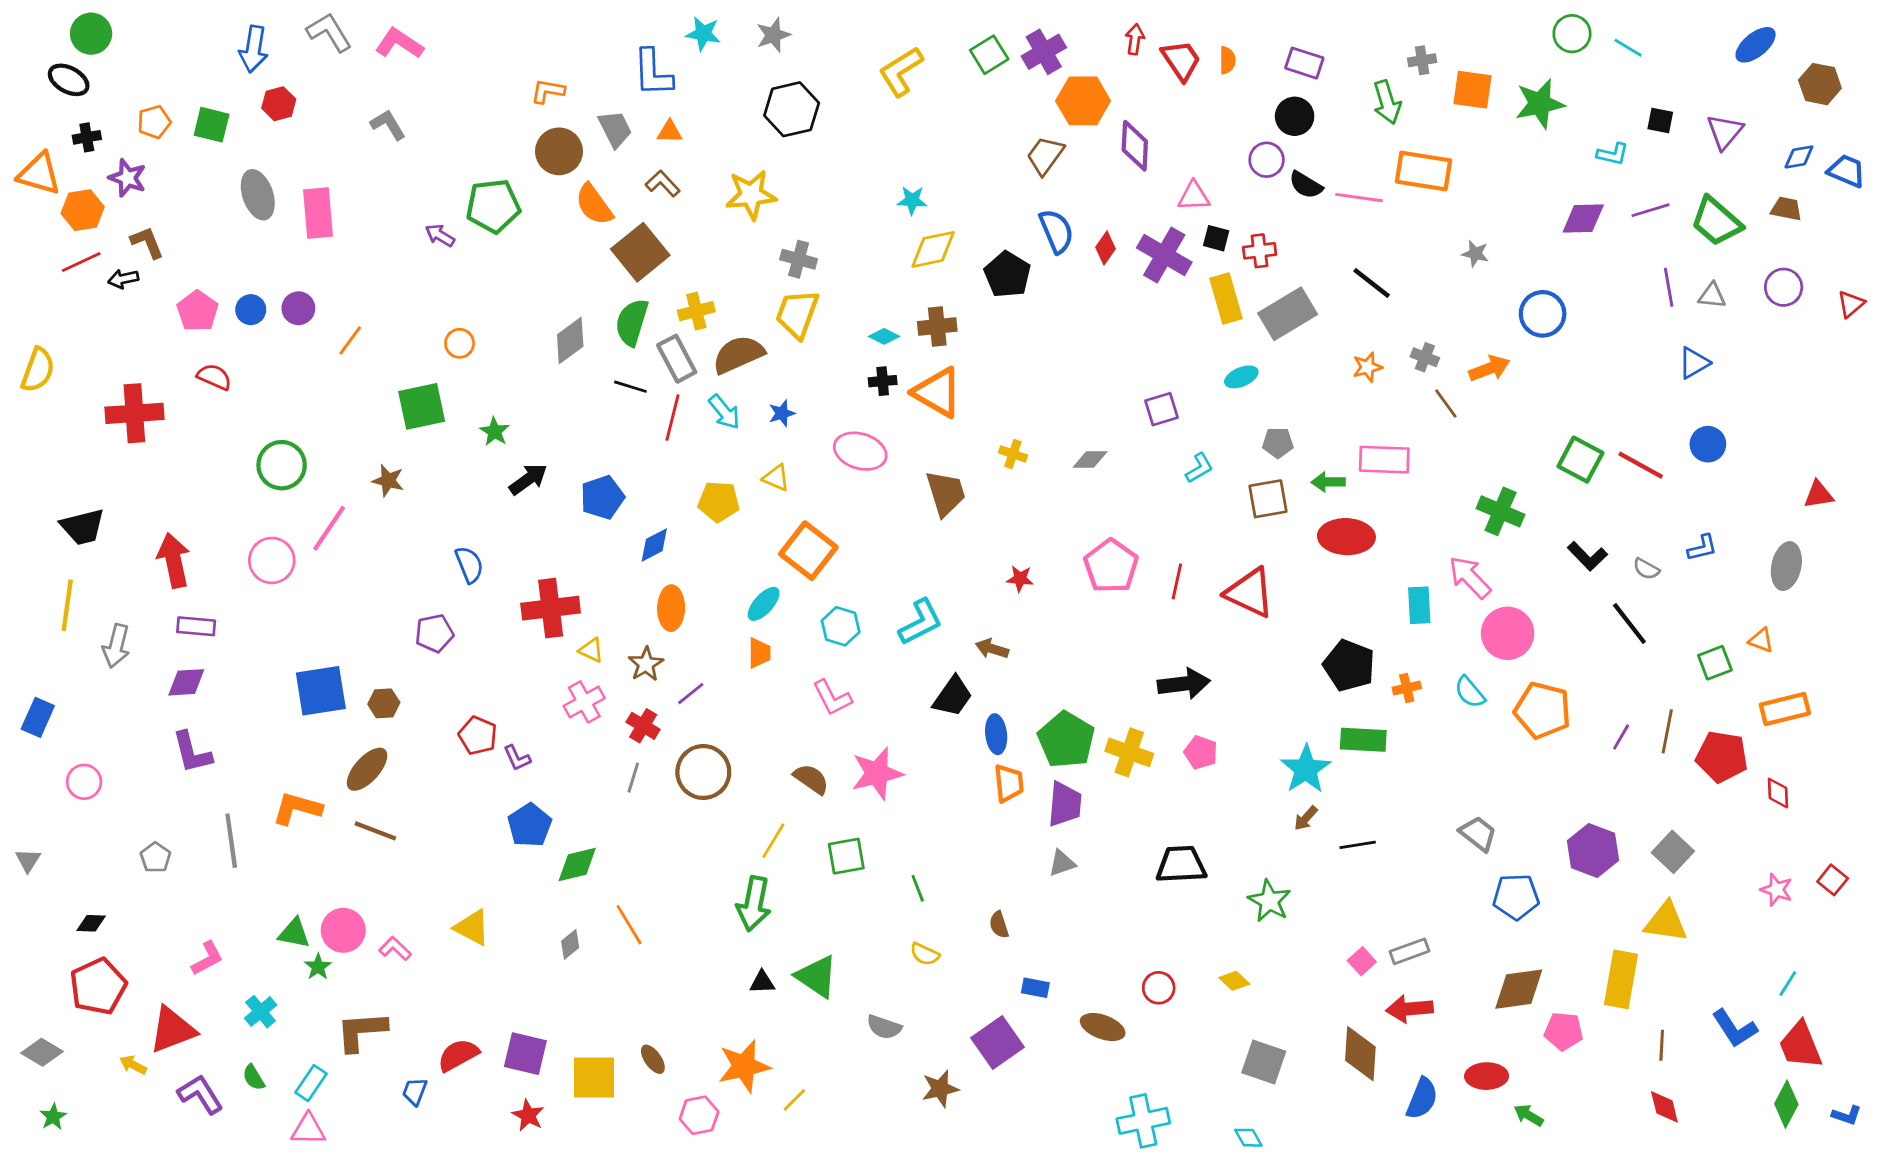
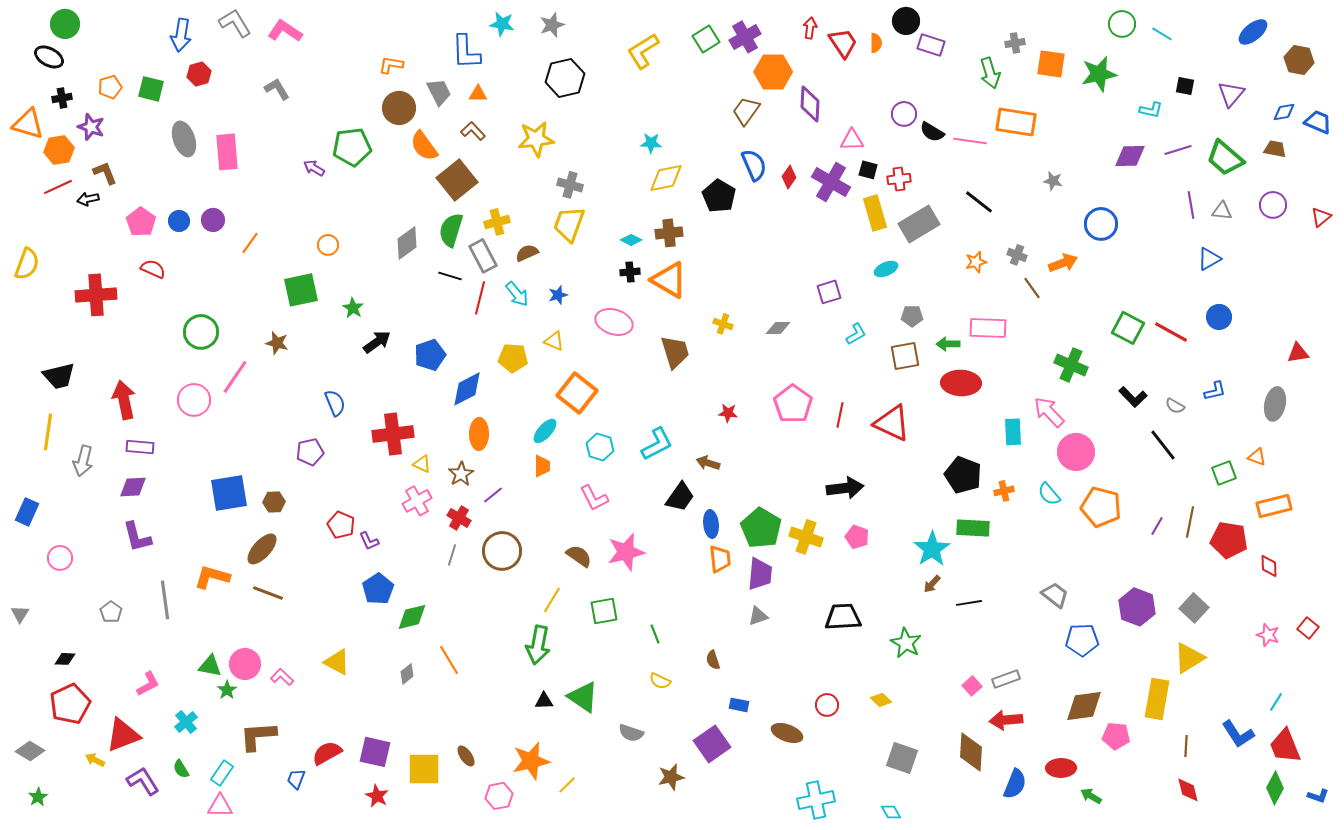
black circle: (1295, 116) -> (906, 21), moved
brown semicircle: (738, 354) -> (527, 253), size x0.6
blue diamond: (654, 545) -> (467, 389), size x1.4
yellow triangle: (1666, 922) -> (1189, 658), turned -40

